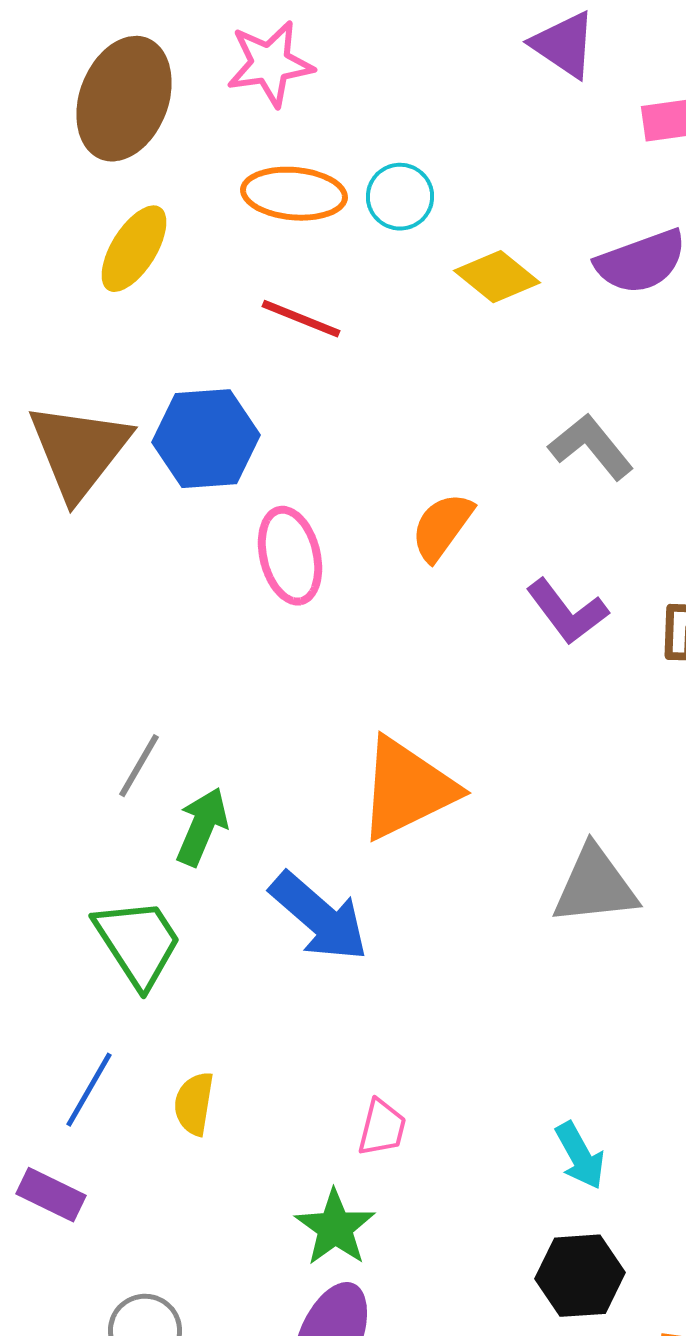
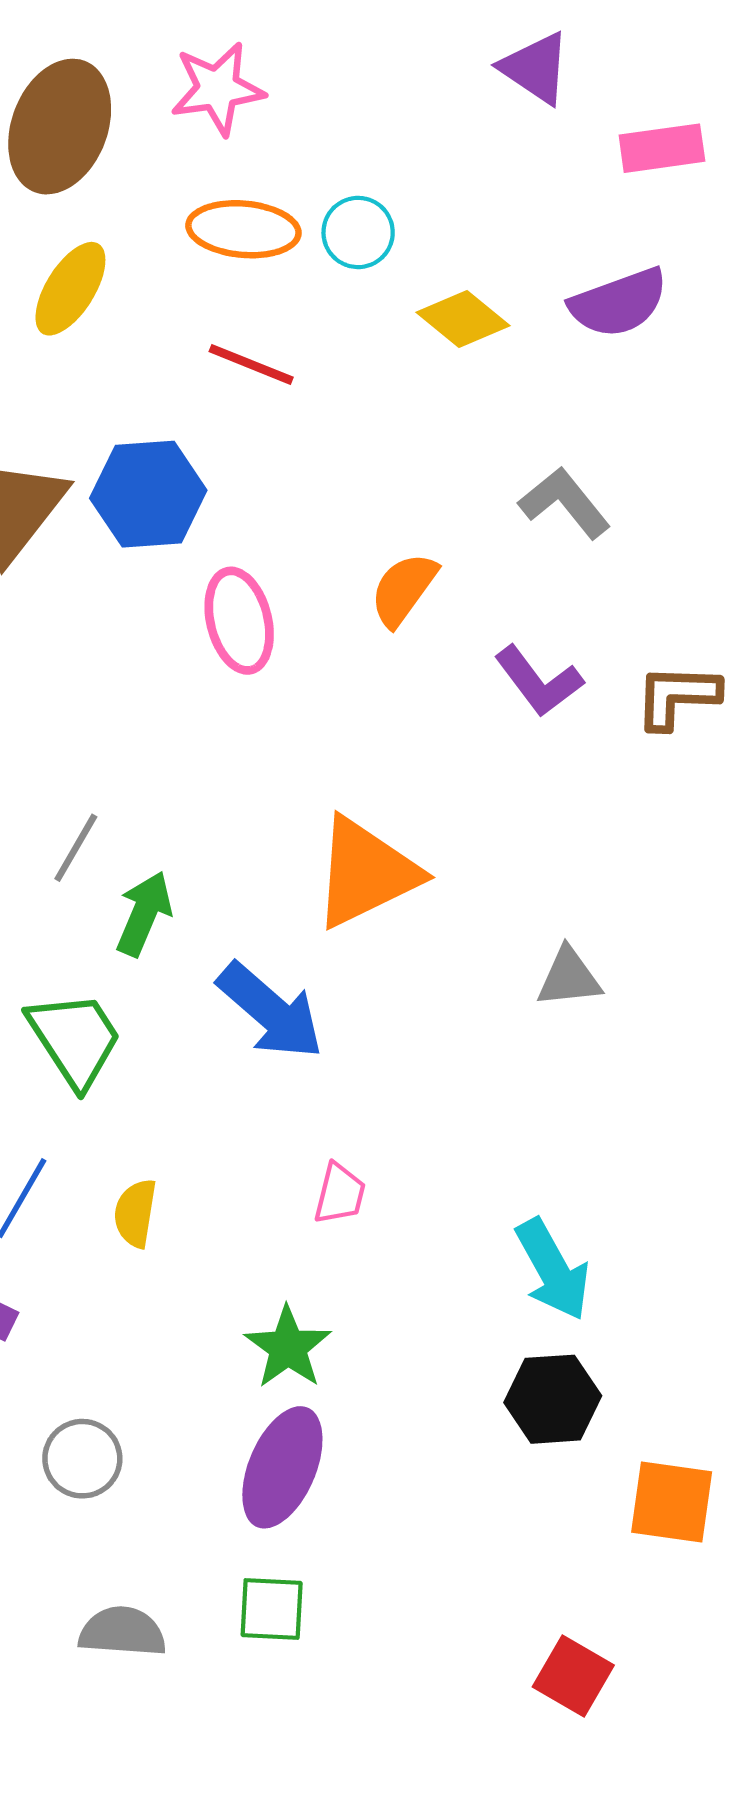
gray triangle: (595, 886) -> (569, 977), size x0.7
pink trapezoid: (382, 1128) -> (340, 1194), moved
cyan arrow: (580, 1156) -> (553, 1269), size x1.4

